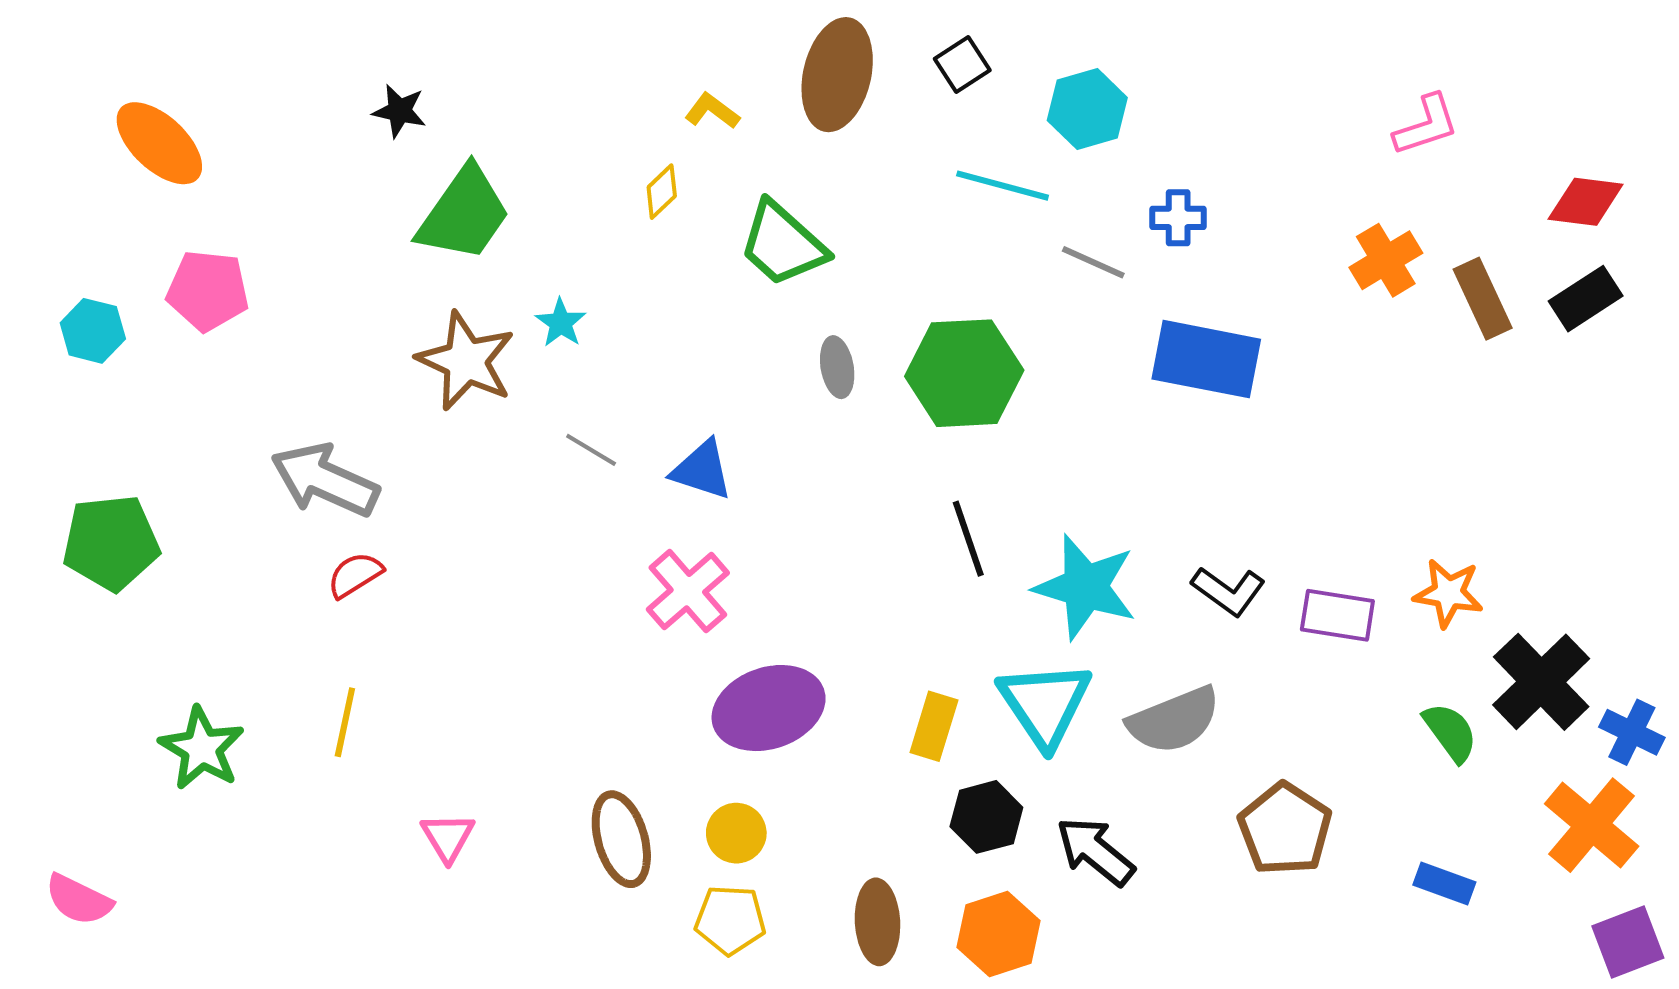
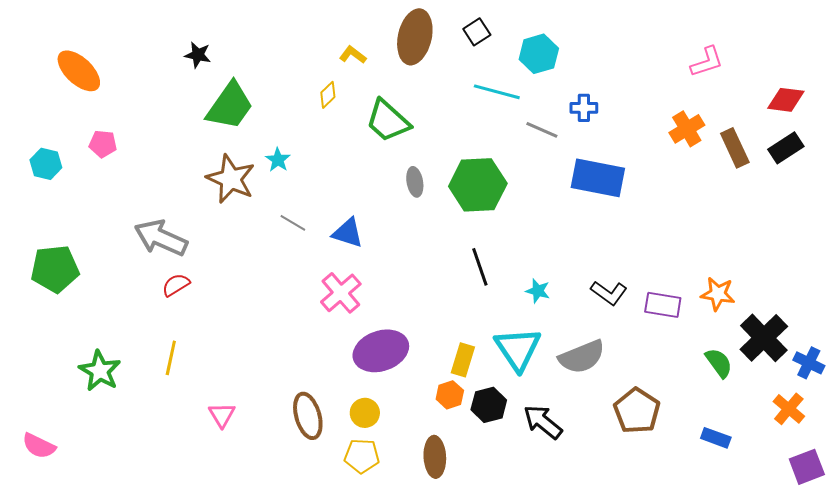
pink pentagon: (208, 290) -> (103, 144), size x0.7
cyan star: (1085, 587) -> (538, 291), size x0.5
orange cross: (1592, 825) -> (789, 409), size x0.7
orange hexagon: (999, 934) -> (450, 395), moved, size x0.7

